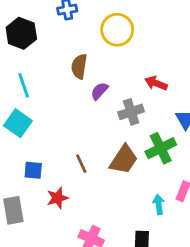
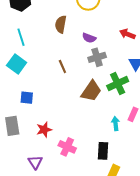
red arrow: (156, 83) -> (127, 34), moved
purple semicircle: (99, 91) -> (89, 38), moved, turned -112
brown line: (81, 164) -> (62, 67), moved
red star: (57, 198) -> (44, 130), moved

